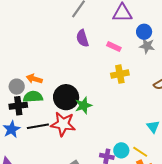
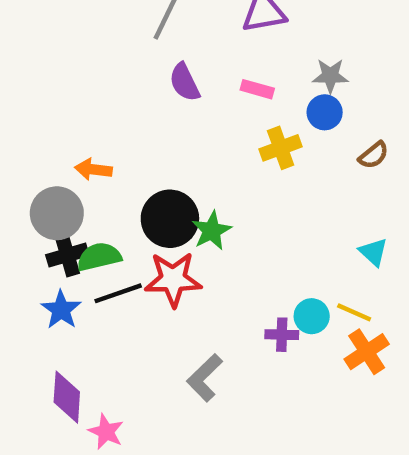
blue circle: (144, 32) -> (325, 112), moved
orange arrow: (34, 79) -> (93, 169), moved
gray circle: (17, 87) -> (57, 213), size x1.5
green semicircle: (33, 97) -> (99, 257), moved

